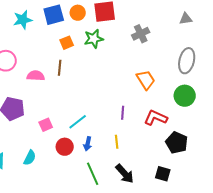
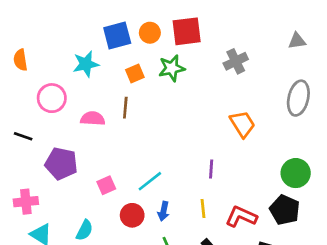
cyan star: (23, 20) -> (86, 64), moved
green circle: (185, 96) -> (296, 173), moved
red L-shape: (156, 118) -> (241, 217), moved

